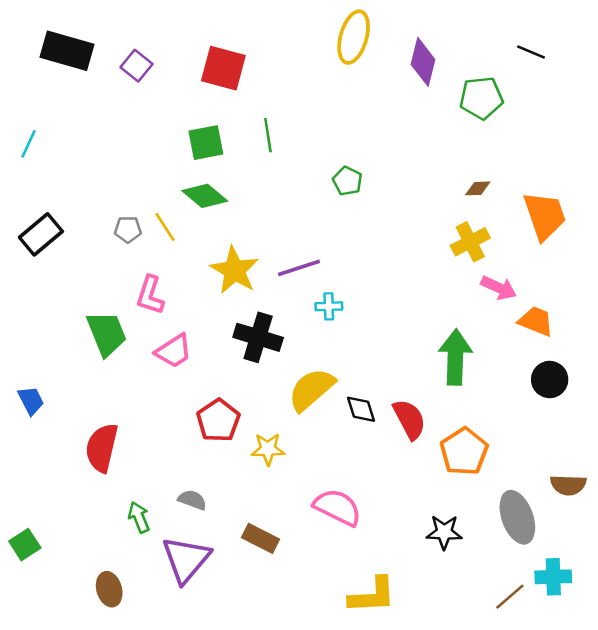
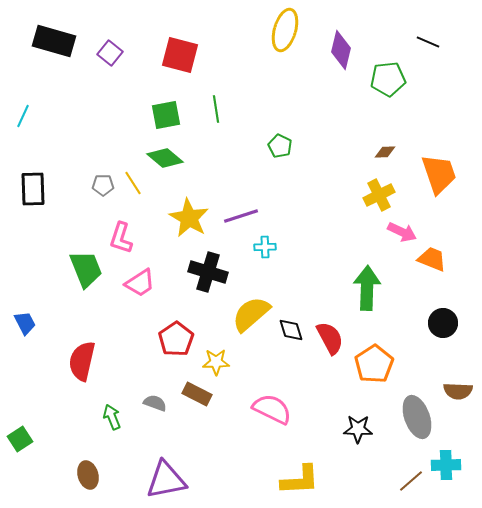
black rectangle: (41, 234) -> (33, 189), turned -52
black circle: (550, 380) -> (443, 323), moved
brown rectangle: (261, 538) -> (197, 394), moved
purple triangle: (186, 559) -> (166, 480), moved, turned 39

